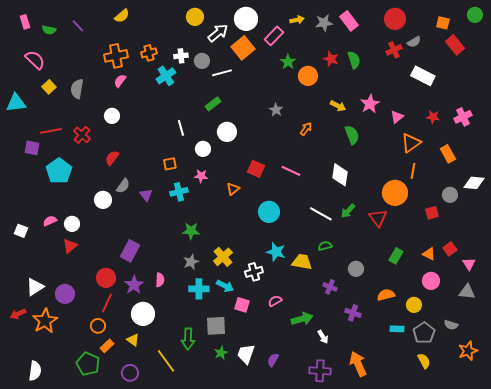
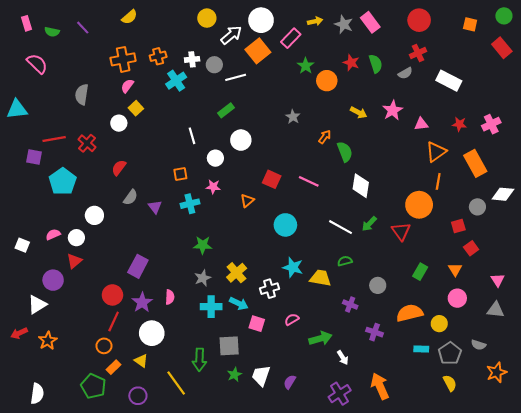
gray star: (324, 23) -> (344, 24), turned 30
gray semicircle: (414, 42) -> (405, 73), moved
red rectangle: (455, 45) -> (502, 48), moved
yellow square: (49, 87) -> (136, 108), moved
pink triangle: (397, 117) -> (421, 124), turned 32
green semicircle: (352, 135) -> (345, 152), moved
orange rectangle: (448, 154) -> (475, 163), size x1.4
white circle: (103, 200) -> (94, 215), moved
red square: (450, 249) -> (471, 248), moved
orange triangle: (429, 254) -> (455, 269), turned 32
purple circle: (65, 294) -> (53, 280), moved
orange semicircle: (386, 295) -> (410, 313), size x1.4
orange star: (45, 321) -> (48, 341), size x0.7
purple cross: (320, 371) -> (340, 394), turned -35

